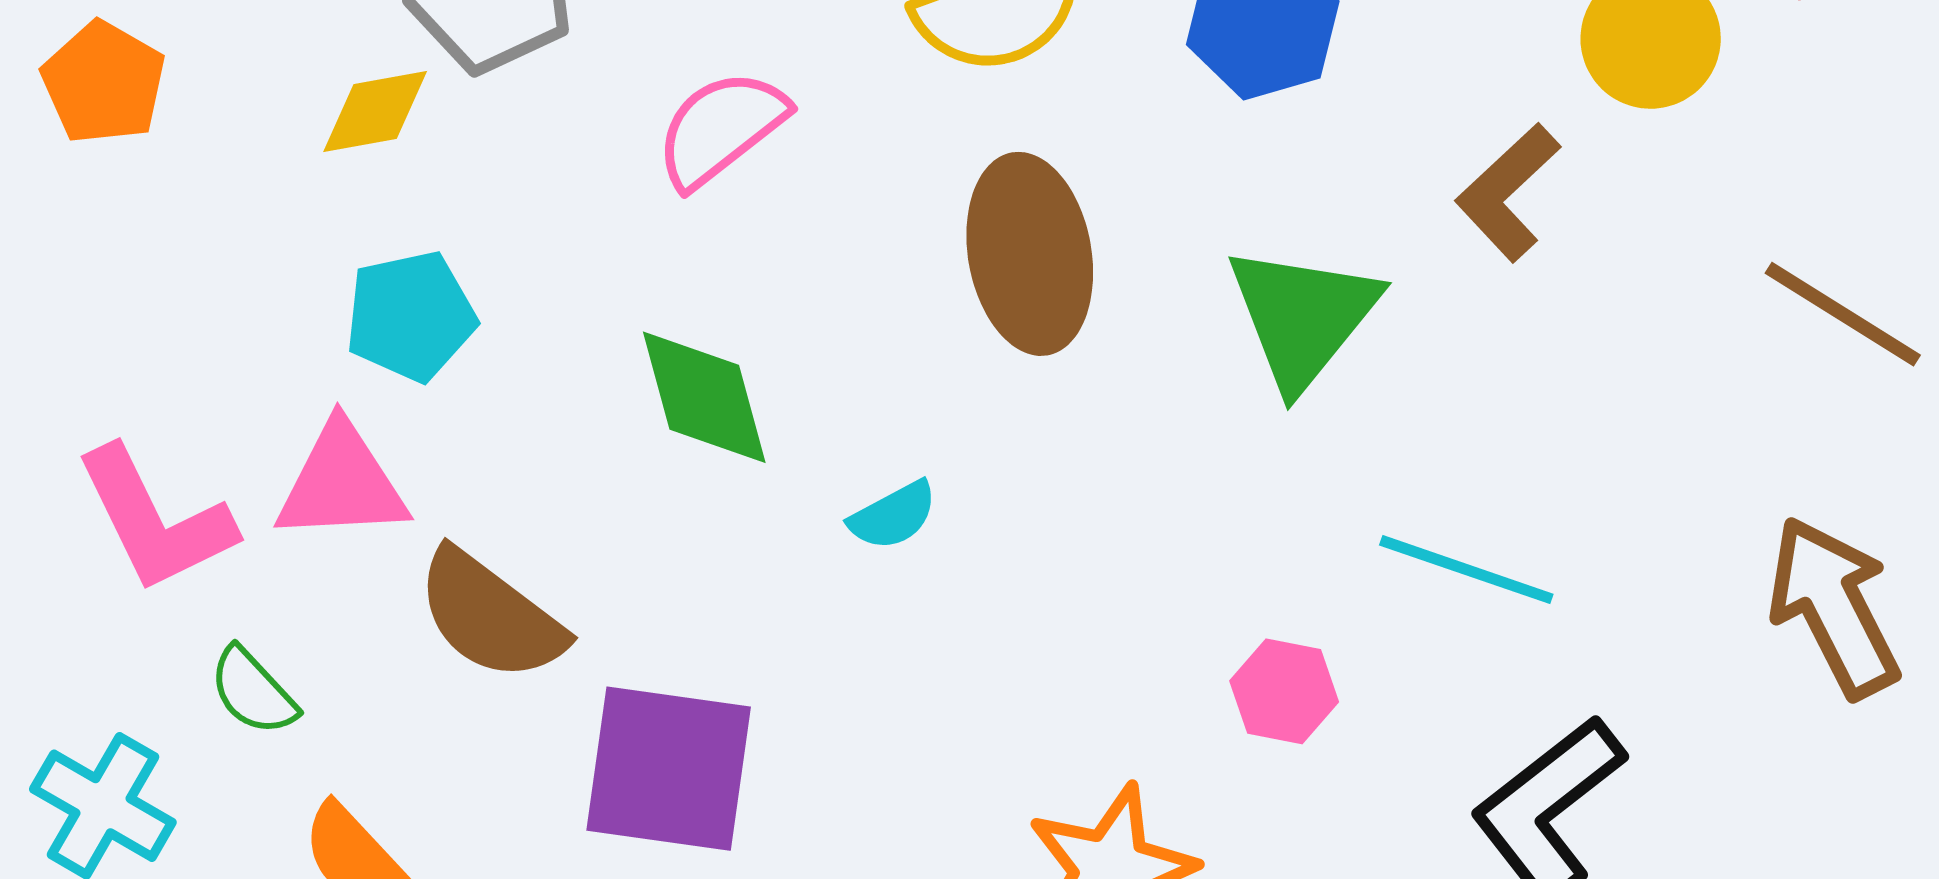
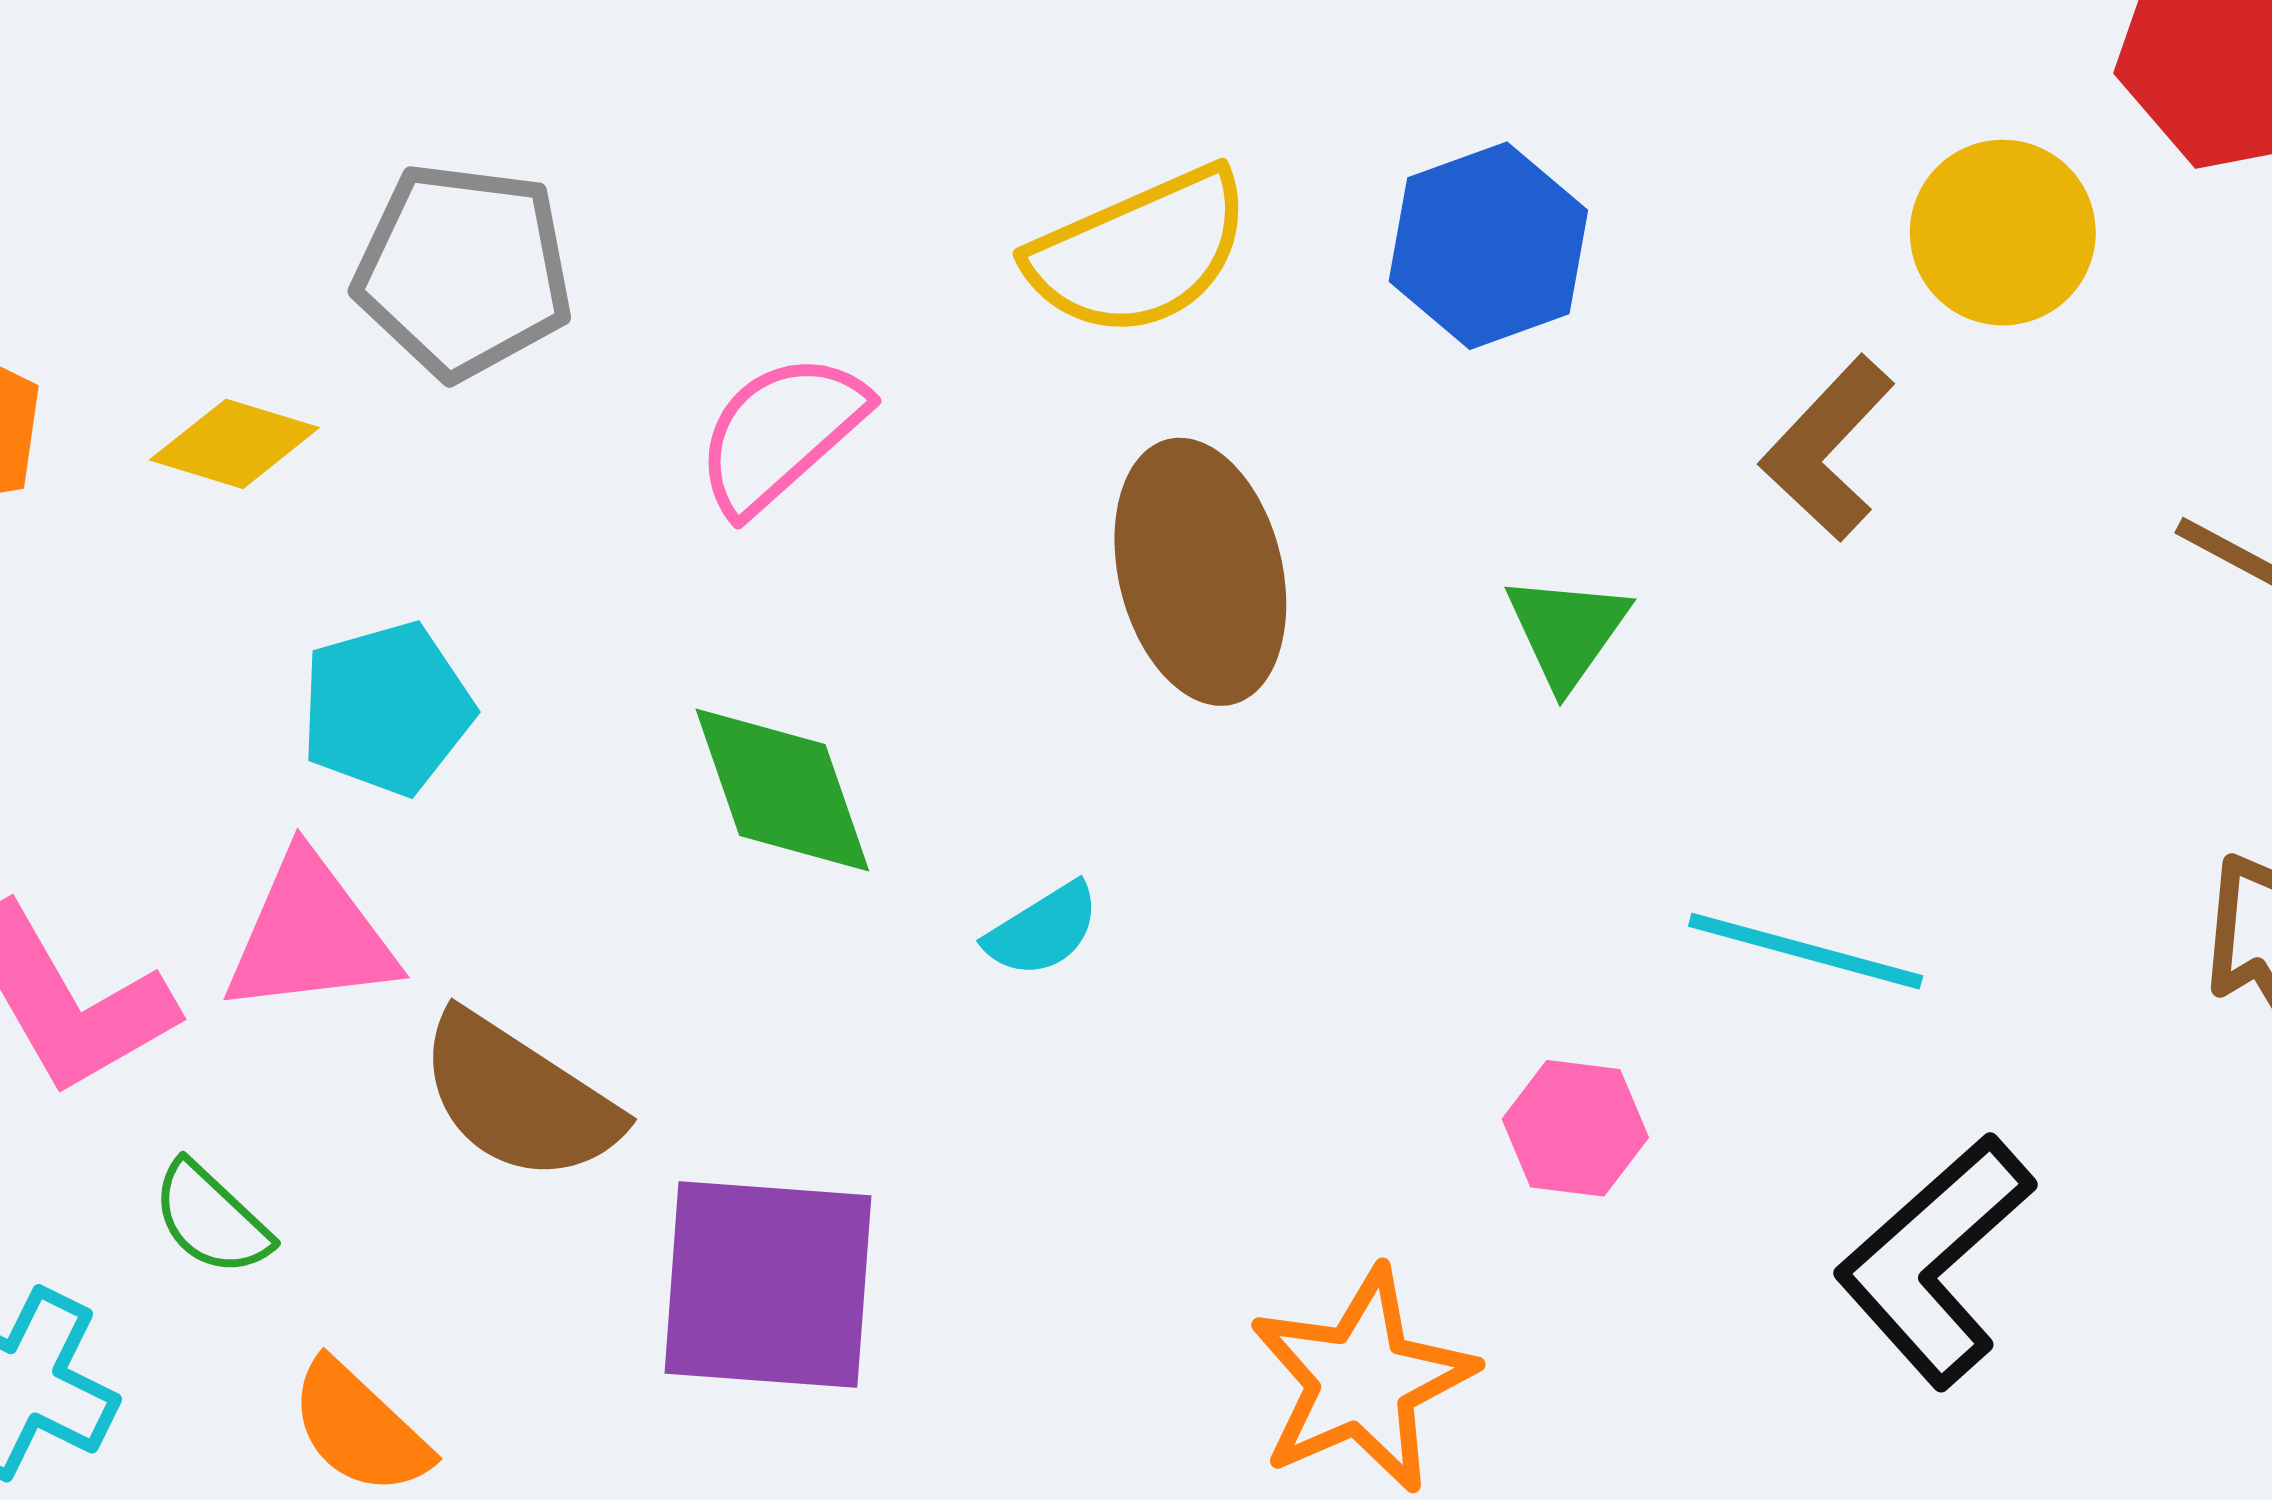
yellow diamond: (375, 111) -> (234, 444), moved, turned 31
green triangle: (1303, 317) -> (1567, 631), size x0.6

